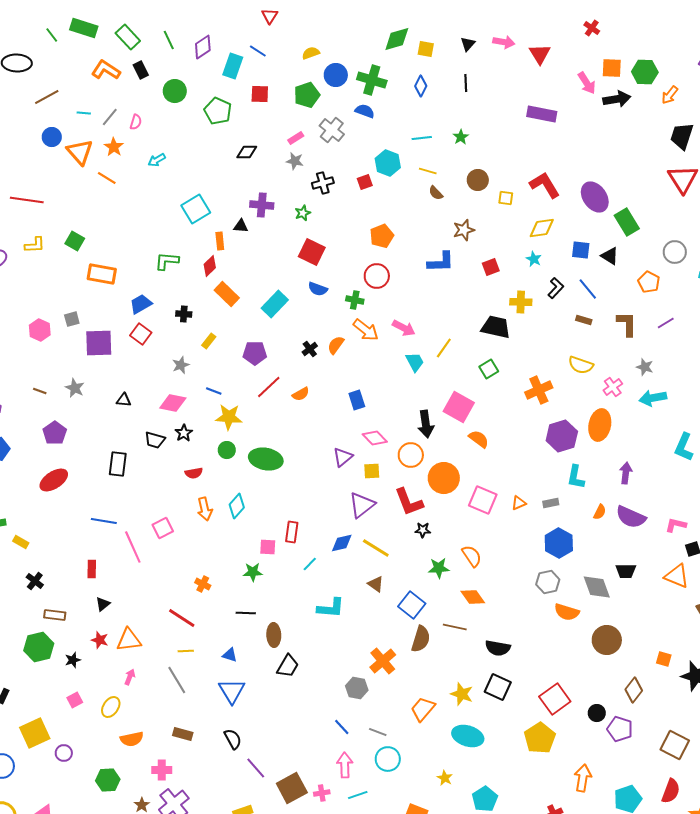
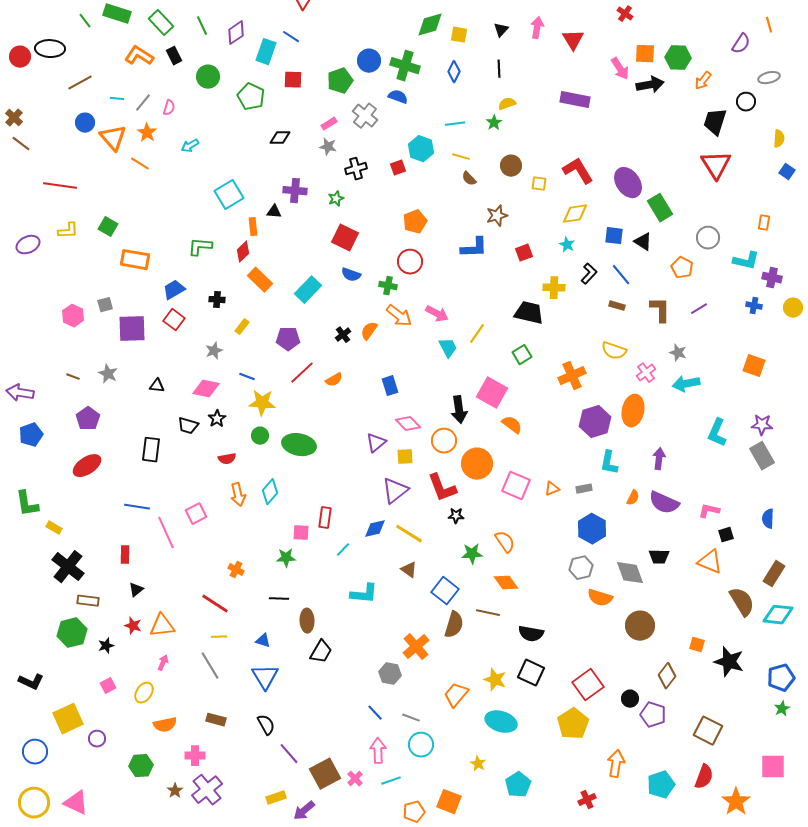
pink arrow: (504, 42) -> (537, 28), turned -90
yellow semicircle: (311, 53) -> (507, 104), moved
black cross: (35, 581) -> (68, 567), size x1.8
pink cross: (322, 793) -> (355, 779), turned -35

